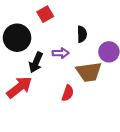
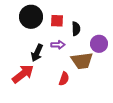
red square: (45, 14) -> (57, 21), moved, turned 32
black circle: (17, 38) -> (31, 17), moved

